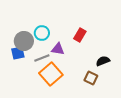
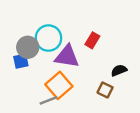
cyan circle: (42, 33) -> (48, 38), size x1.5
purple triangle: (58, 49) -> (67, 56), size x1.6
gray line: (42, 58) -> (48, 100), moved

